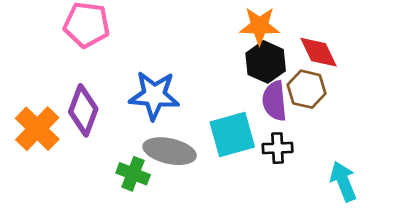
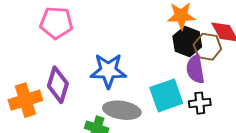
brown hexagon: (307, 89) -> (207, 47), moved
orange cross: (37, 129) -> (25, 100), turned 32

